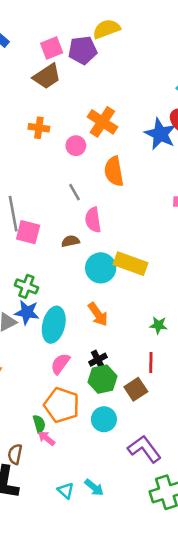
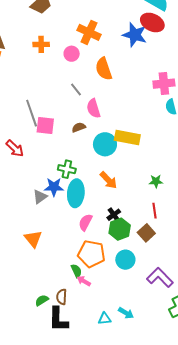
green cross: (26, 286) -> (67, 169), moved
cyan triangle: (66, 491) -> (105, 319), turned -40

